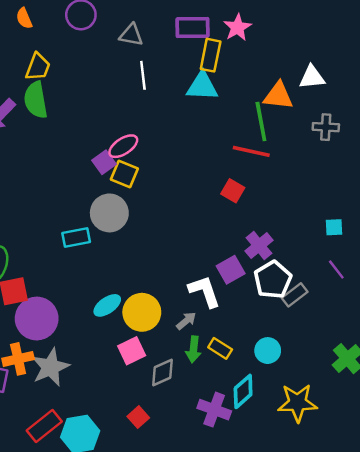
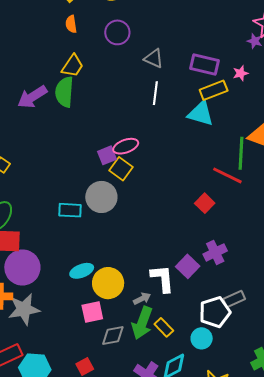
pink star: (237, 27) -> (241, 73), size x0.7
yellow rectangle: (211, 55) -> (214, 90), turned 44
purple square: (231, 270) -> (188, 266), turned -30
white pentagon: (273, 280) -> (215, 312), moved
green arrow: (193, 349) -> (142, 323), size x1.5

